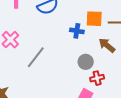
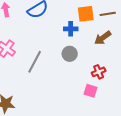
brown arrow: (107, 45) -> (103, 38), turned -66
gray circle: (86, 62) -> (70, 54), moved

